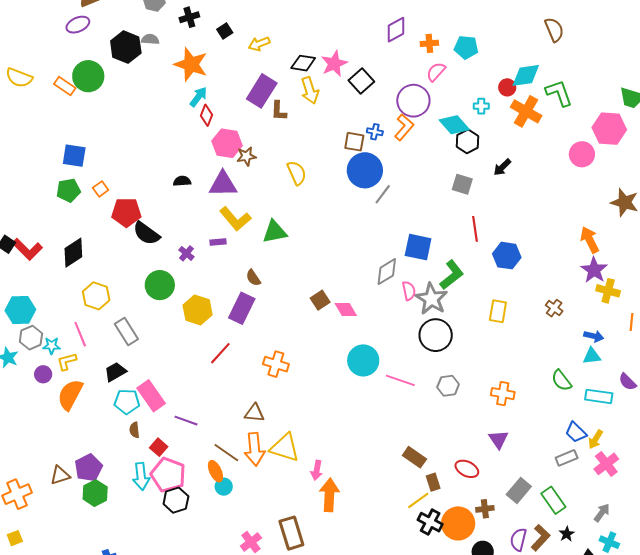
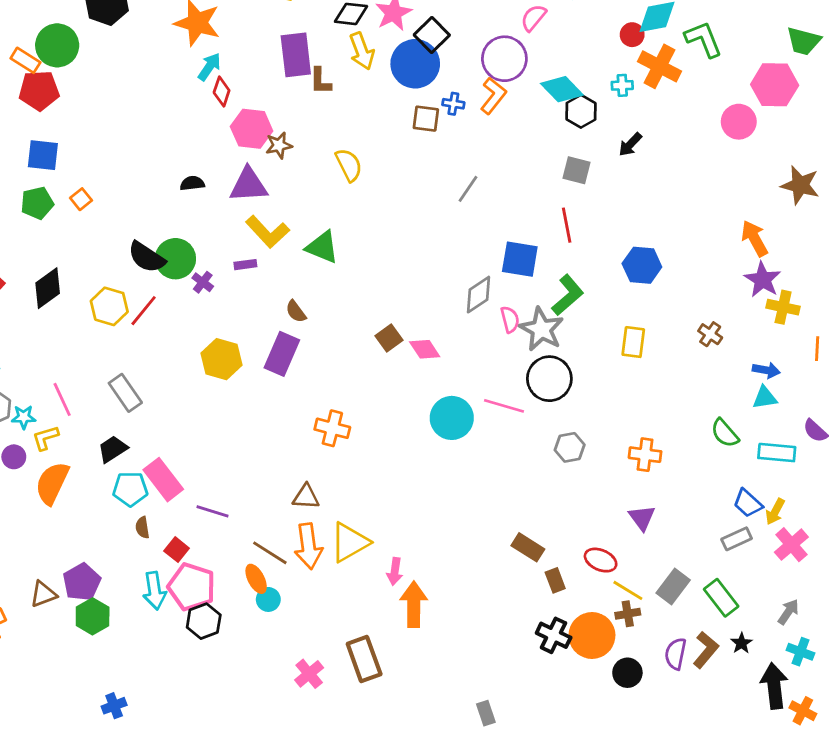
purple rectangle: (262, 91) -> (296, 55), turned -36
cyan cross: (481, 106) -> (622, 85), moved
blue circle: (365, 170) -> (415, 64), moved
red pentagon: (126, 212) -> (39, 91), moved
red line: (475, 229) -> (567, 225), moved
green triangle: (275, 232) -> (322, 247), turned 36
green circle: (160, 285) -> (175, 259), moved
yellow hexagon: (96, 296) -> (109, 306), moved
red line: (220, 353) -> (144, 311), moved
pink line: (400, 380) -> (504, 406), moved
yellow triangle: (285, 448) -> (350, 542), turned -44
yellow line: (418, 500) -> (628, 590), moved, turned 70

